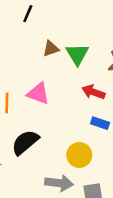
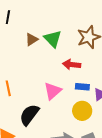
pink triangle: (38, 94) -> (53, 91), moved, turned -48
yellow circle: (79, 155) -> (82, 111), moved

